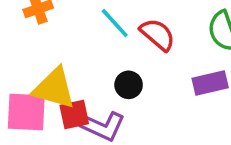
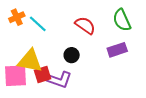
cyan line: (115, 23) -> (38, 24), moved

